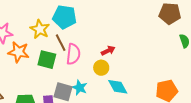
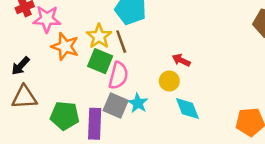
yellow star: (40, 29) -> (99, 36), moved
red arrow: (108, 51) -> (181, 60), turned -136
pink semicircle: (73, 54) -> (118, 76), moved

